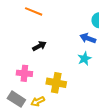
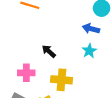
black arrow: (39, 46) -> (49, 51), moved, turned -104

